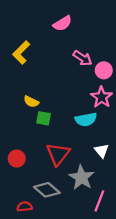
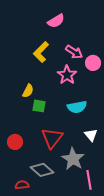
yellow L-shape: (21, 52) -> (41, 52), moved
pink star: (102, 97) -> (67, 75), moved
yellow semicircle: (31, 102) -> (28, 91), turned -88
pink line: (99, 201) -> (89, 180), turned -30

